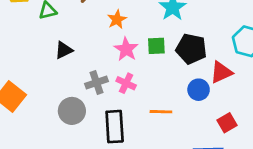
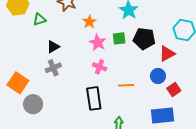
gray cross: (96, 82) -> (53, 68), moved
blue circle: (199, 90) -> (158, 76), moved
gray circle: (72, 111) -> (33, 104), moved

